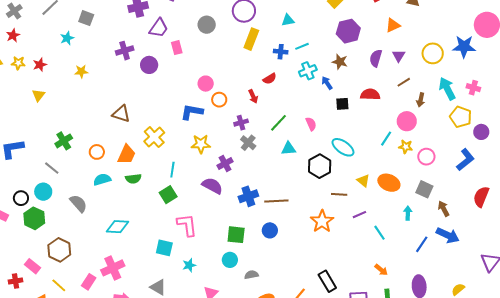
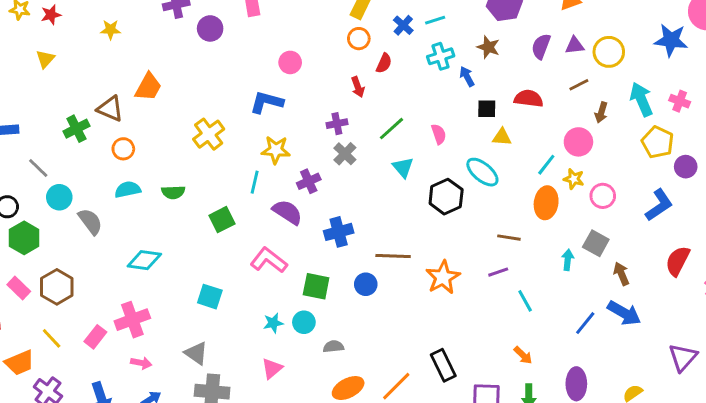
blue cross: (281, 52) -> (403, 25), turned 32
yellow circle: (433, 53) -> (609, 52), moved
purple triangle: (399, 56) -> (575, 45), turned 48
red semicircle: (270, 79) -> (384, 63), turned -40
orange circle: (219, 100) -> (359, 39), moved
brown triangle: (121, 114) -> (110, 109), moved
cyan triangle: (289, 149) -> (403, 167), turned 49
orange trapezoid: (127, 154) -> (148, 87), moved
gray line: (52, 168) -> (38, 168), moved
cyan line: (172, 170) -> (255, 182), moved
yellow triangle: (363, 181) -> (502, 137), moved, turned -40
orange ellipse: (389, 183) -> (546, 203), moved, turned 70
cyan circle: (43, 192) -> (59, 197), moved
brown line: (339, 194) -> (509, 238), moved
brown line: (276, 201) -> (393, 256), moved
cyan arrow: (408, 213) -> (568, 260), moved
pink L-shape: (187, 225) -> (269, 260), moved, turned -50
cyan star: (189, 265) -> (273, 323), moved
pink rectangle: (33, 266) -> (19, 288), moved

